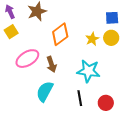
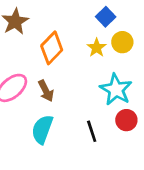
blue square: (112, 18) -> (106, 17), moved, turned -32
cyan star: (88, 71) -> (116, 90), moved, turned 30
red circle: (106, 103) -> (126, 120), moved

